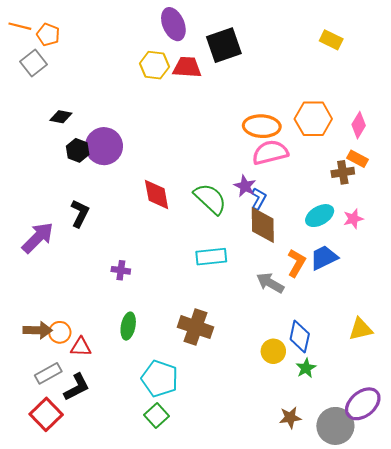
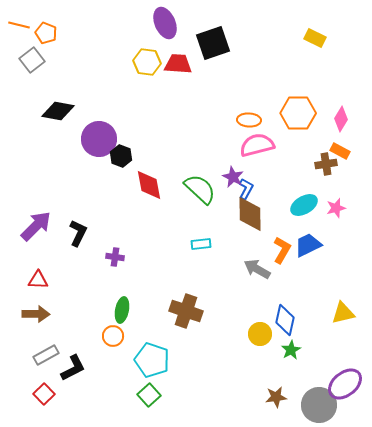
black diamond: (61, 117) -> (58, 111), size x1.5
orange ellipse: (262, 126) -> (249, 120), size x0.7
black hexagon: (78, 150) -> (121, 156), moved
black L-shape: (80, 213) -> (78, 233), moved
cyan rectangle: (211, 257) -> (201, 244), size x0.7
orange circle: (60, 332) -> (113, 336), moved
red triangle: (81, 347) -> (38, 280), moved
red square: (46, 414) -> (44, 394), size x0.7

